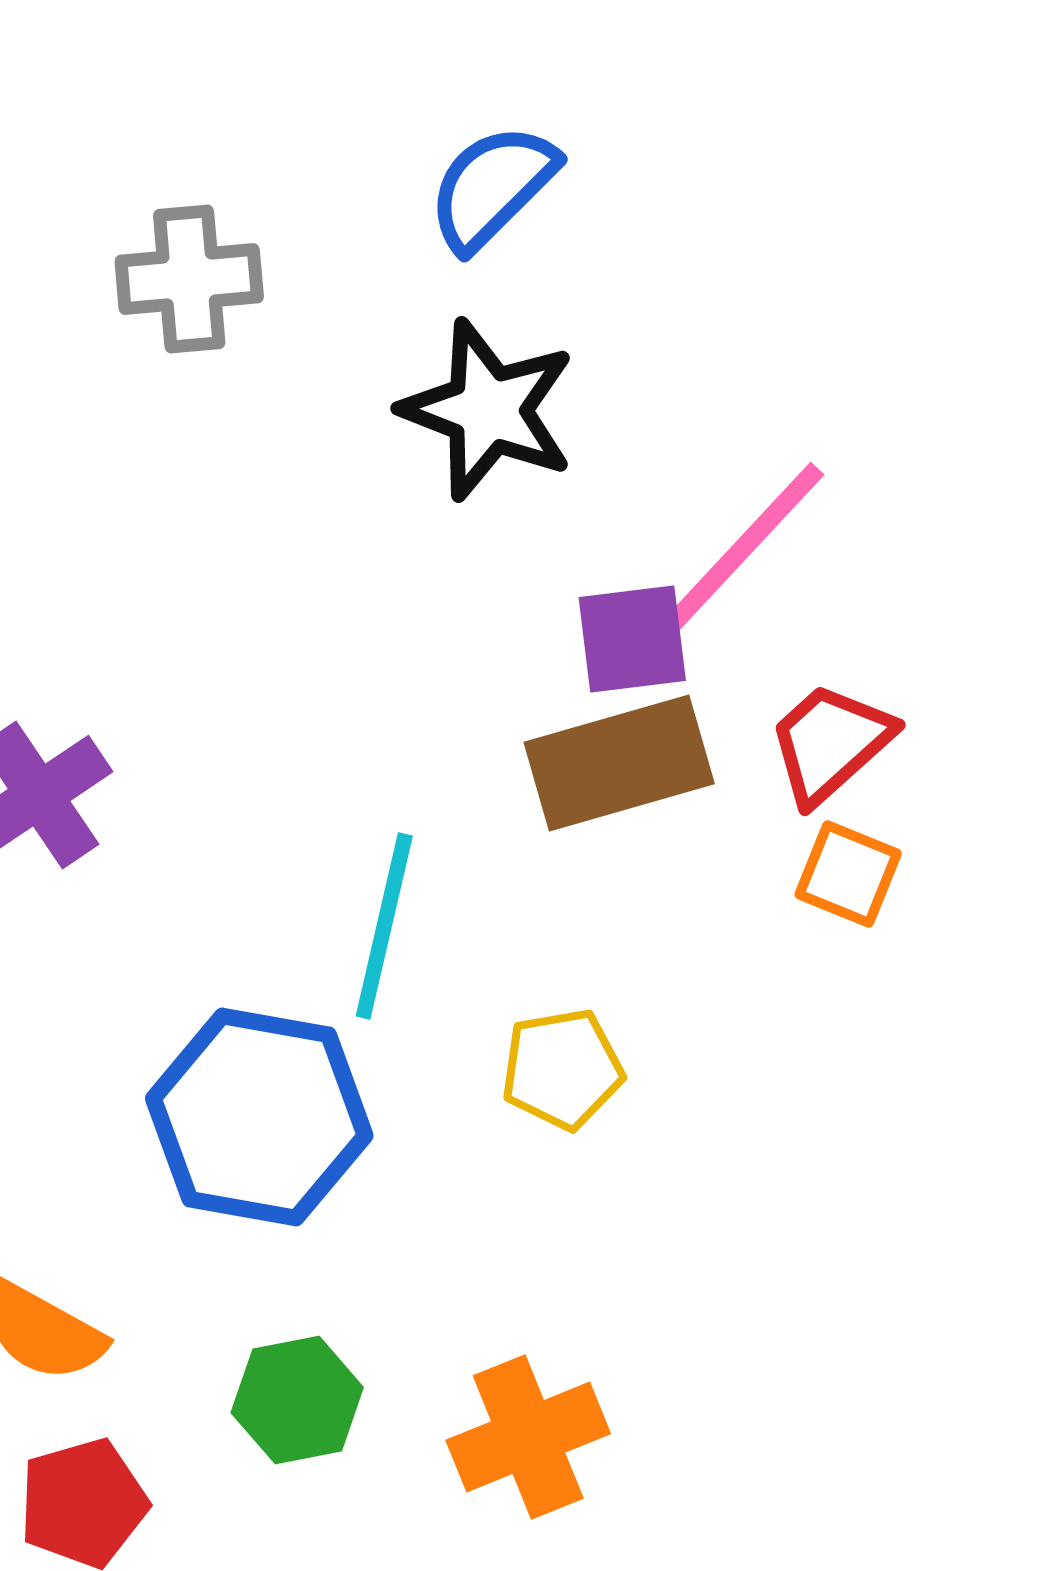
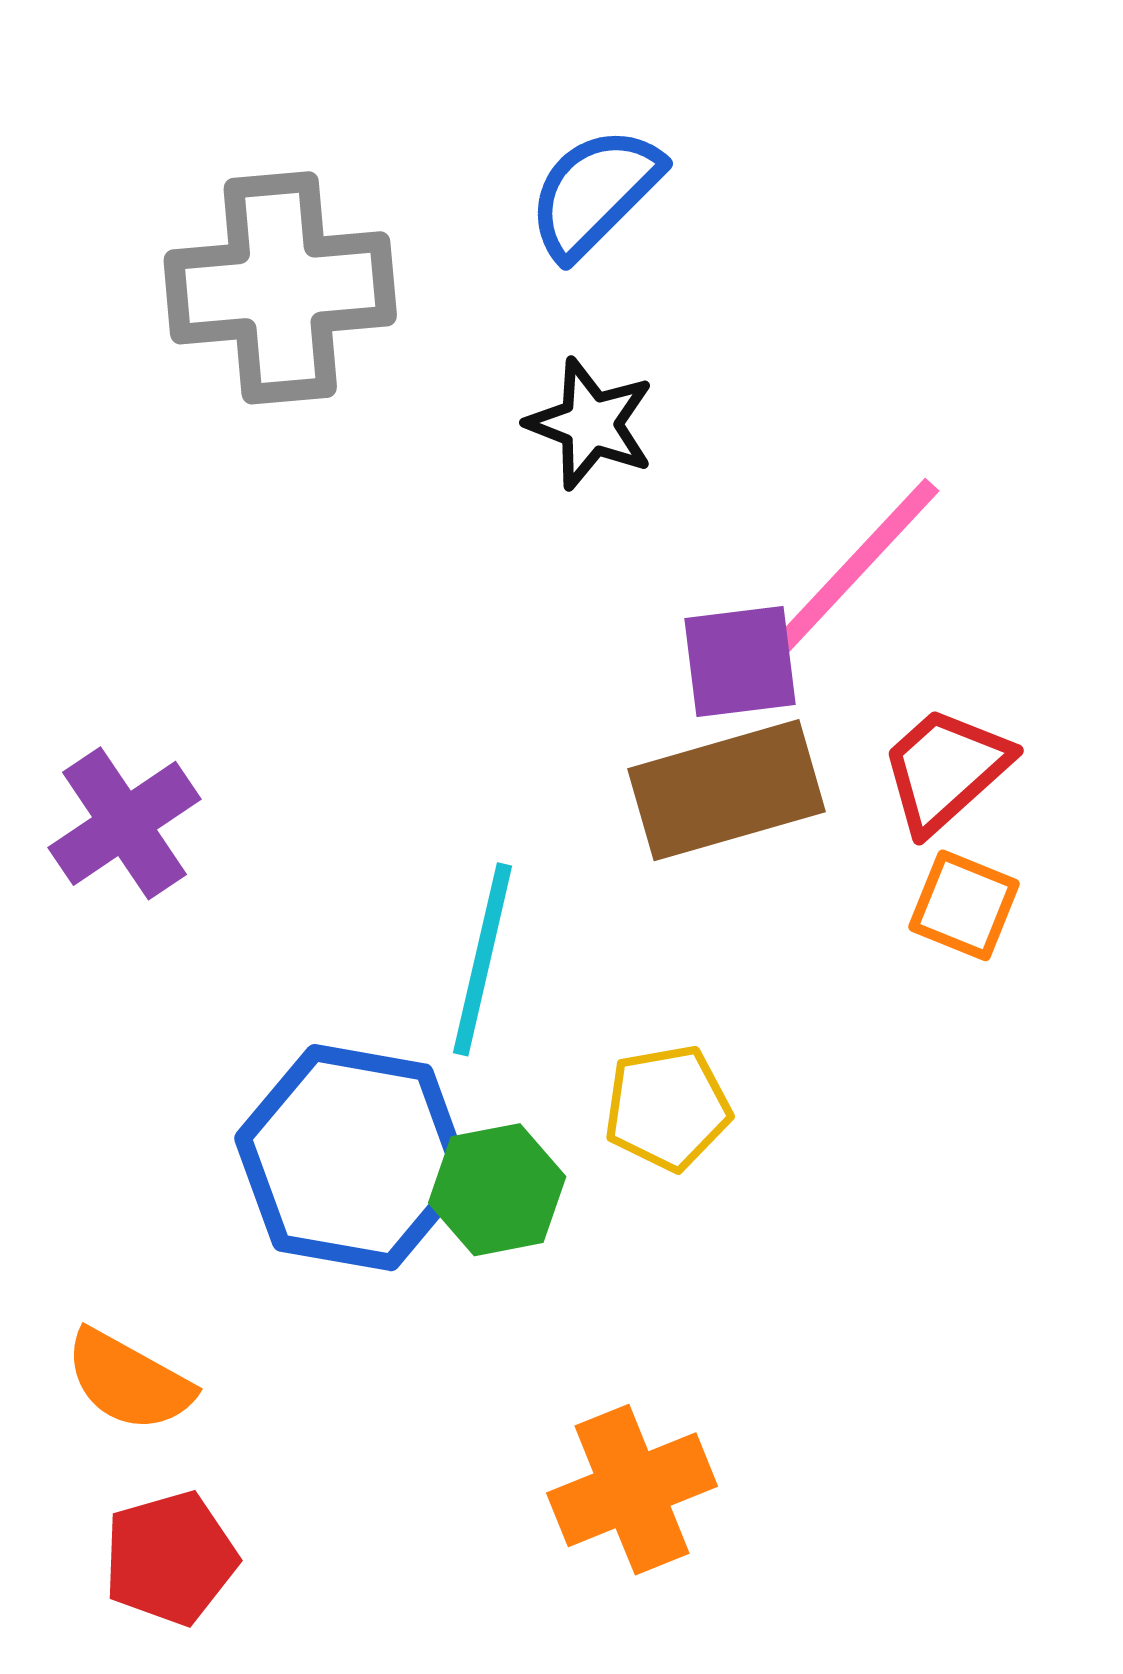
gray cross: (189, 279) -> (280, 288), size x1.5
black star: (488, 410) -> (591, 424), size x0.7
green hexagon: (297, 1400) -> (497, 1190), moved

